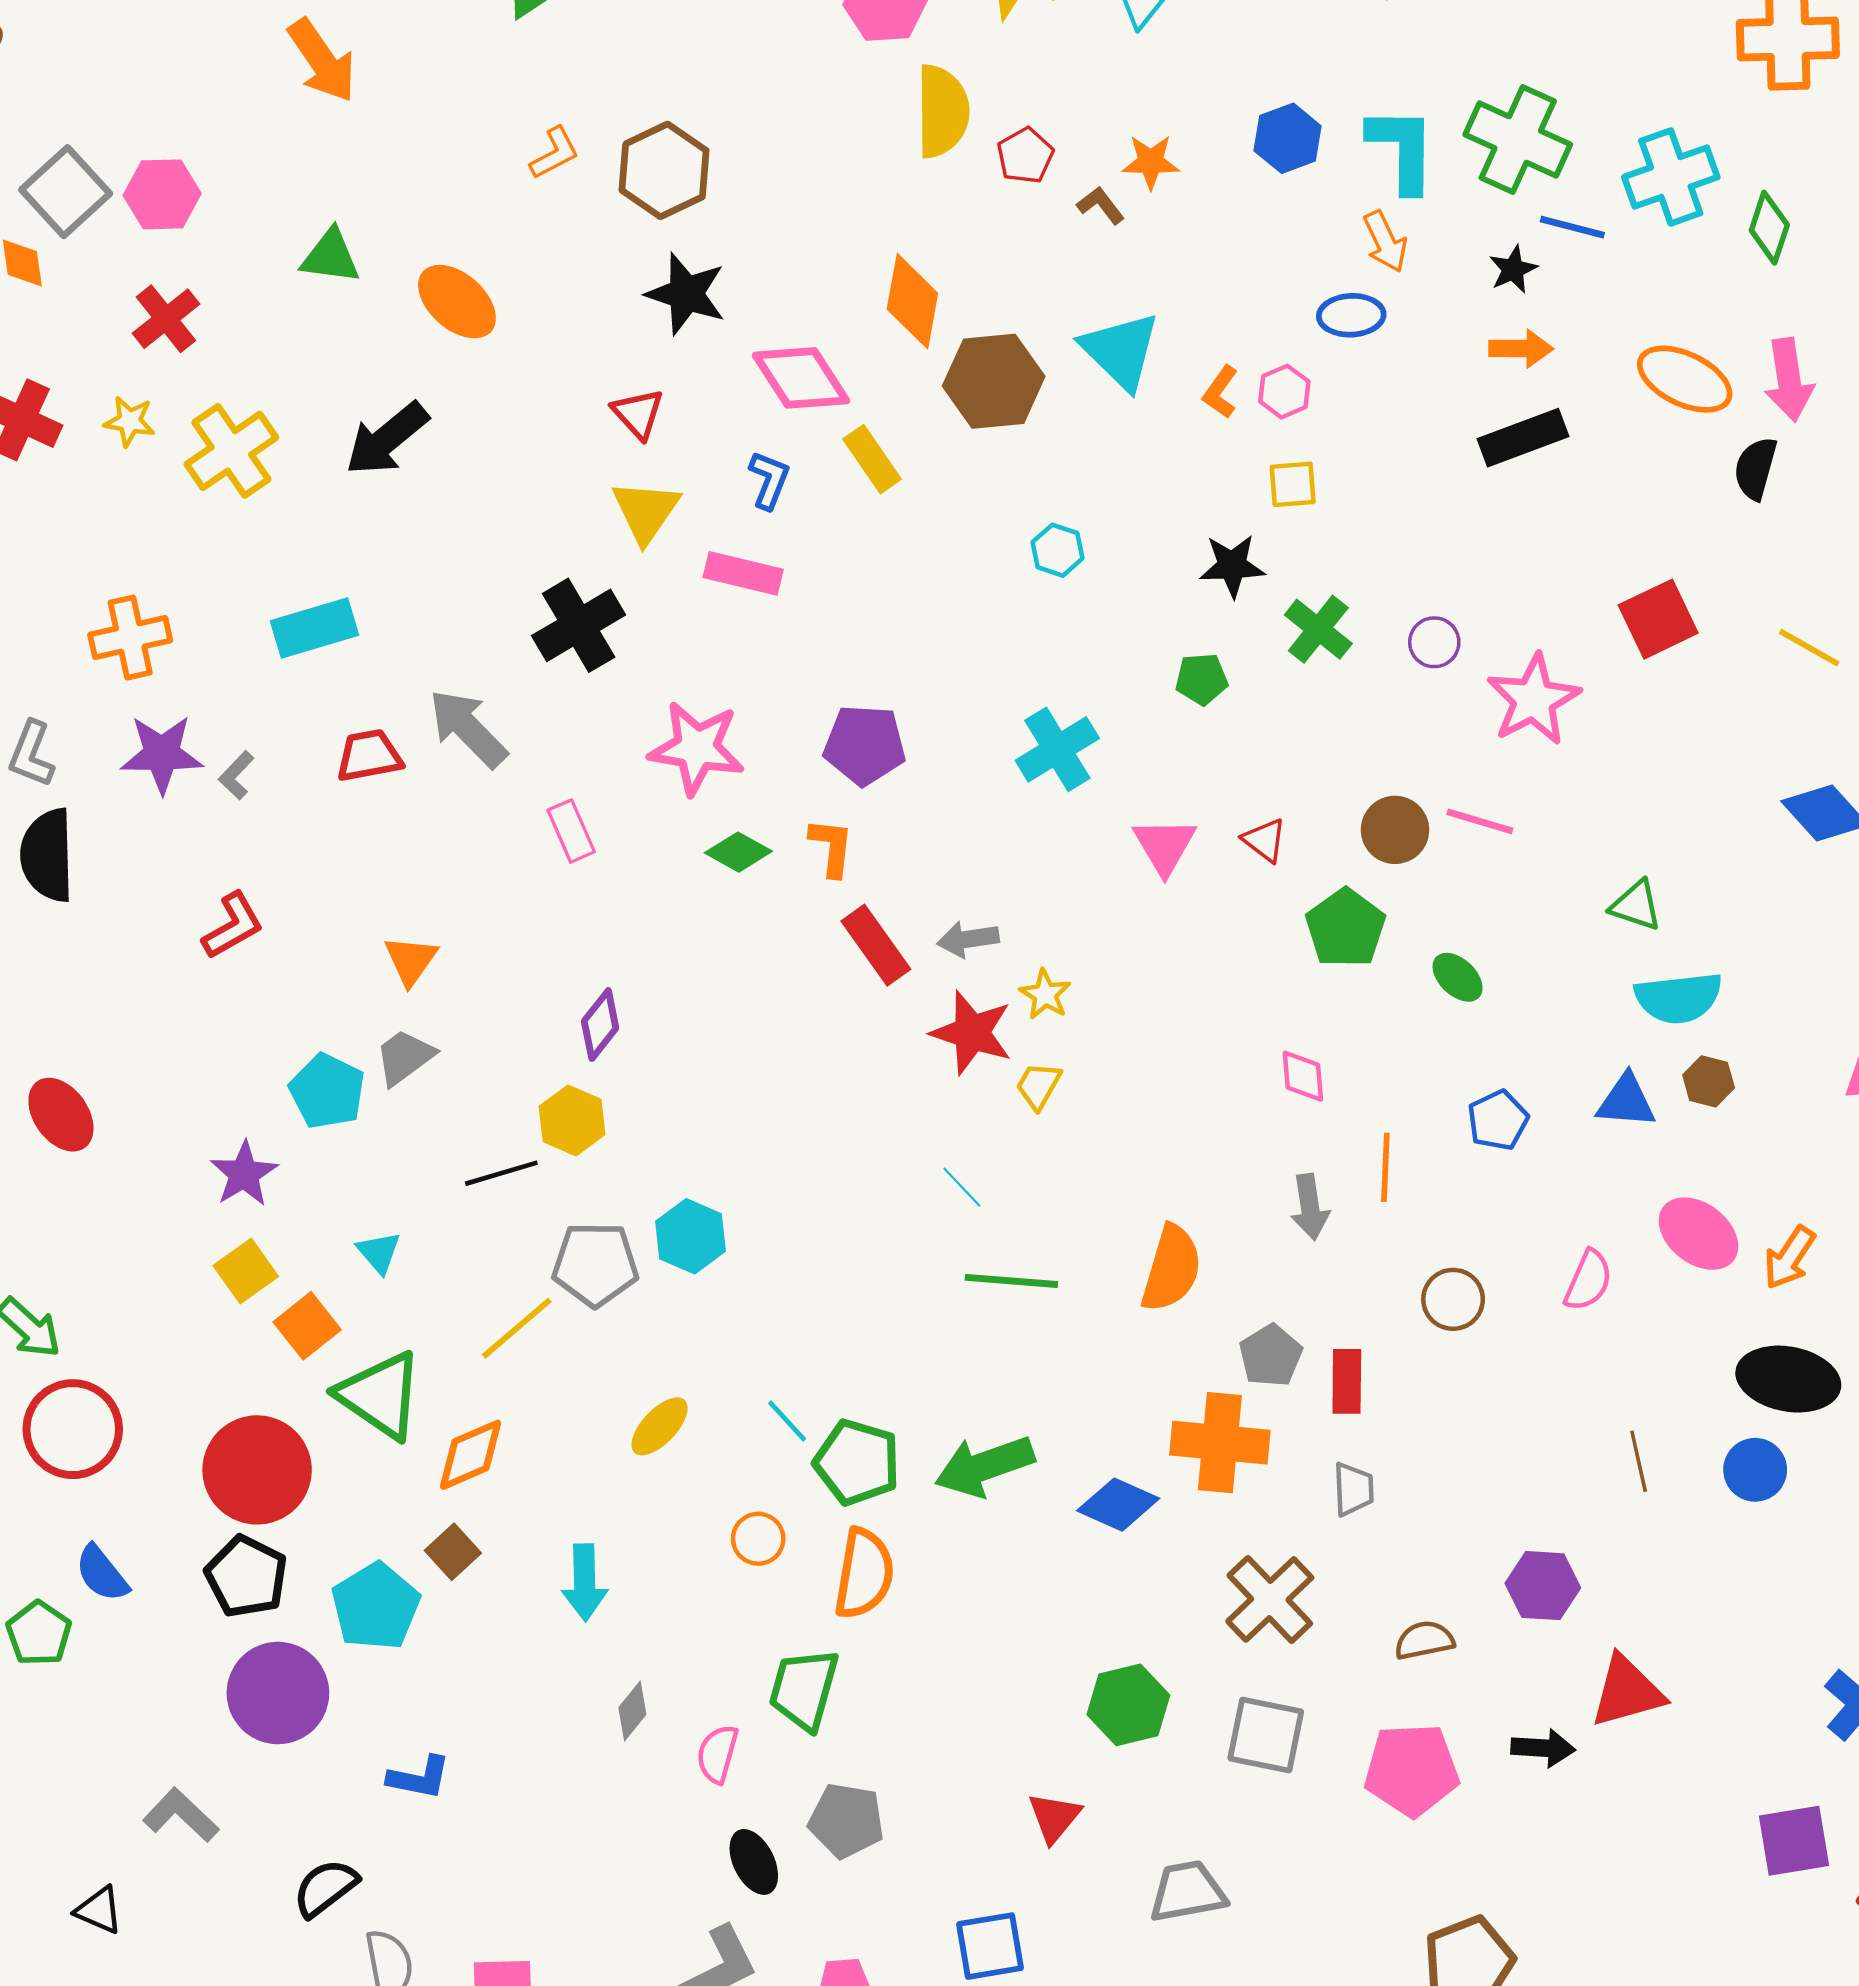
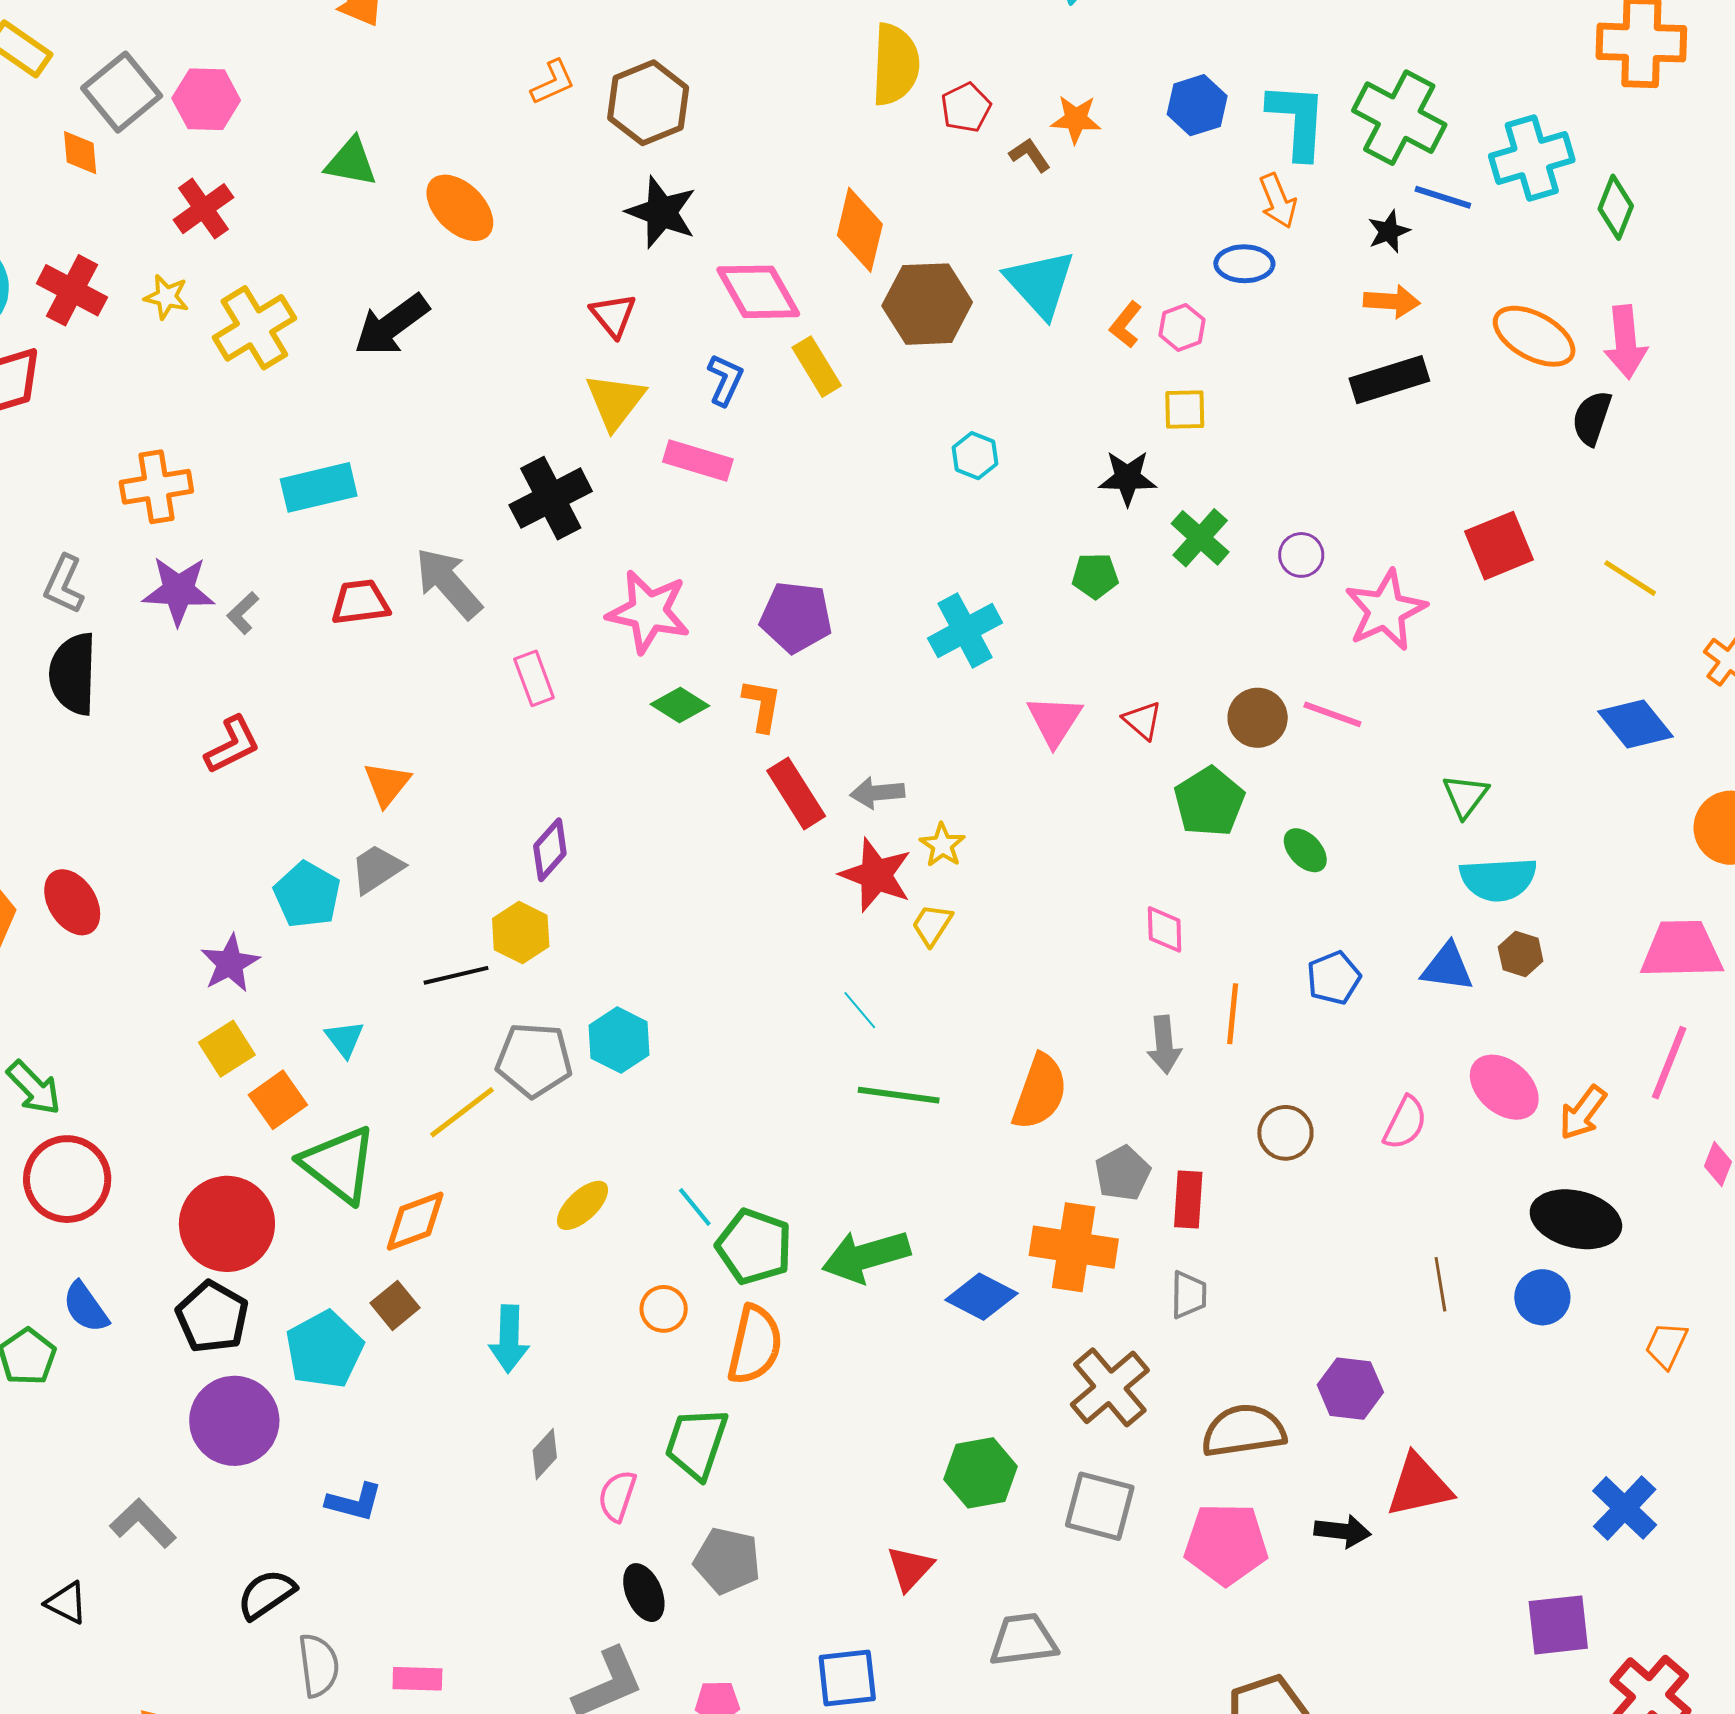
green triangle: (1636, 905) -> (1465, 796), turned 45
brown semicircle: (1424, 1640) -> (1244, 1431), size x1.6

